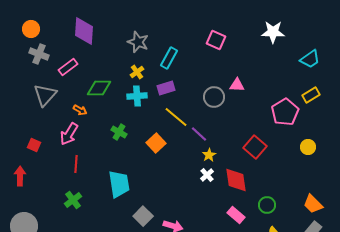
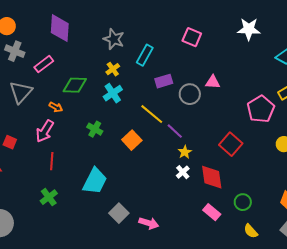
purple rectangle: (166, 88) -> (164, 81), moved
cyan cross: (137, 96) -> (113, 93), turned -30
cyan trapezoid: (119, 184) -> (95, 181), turned 36

